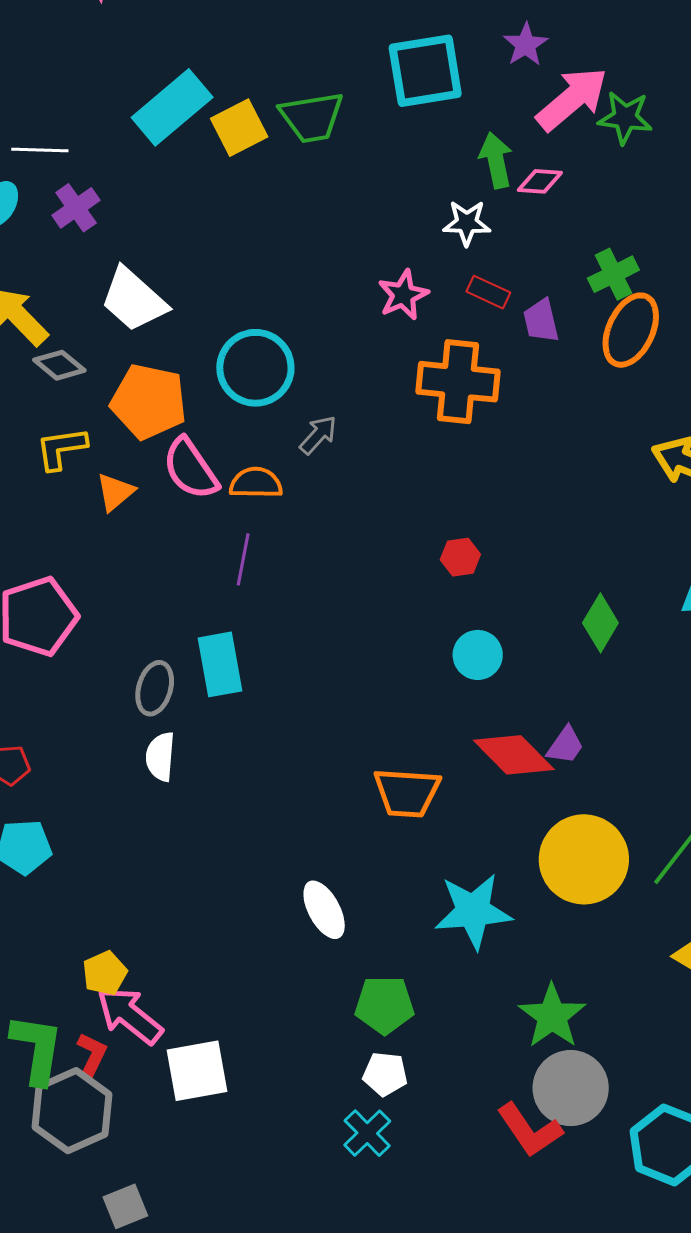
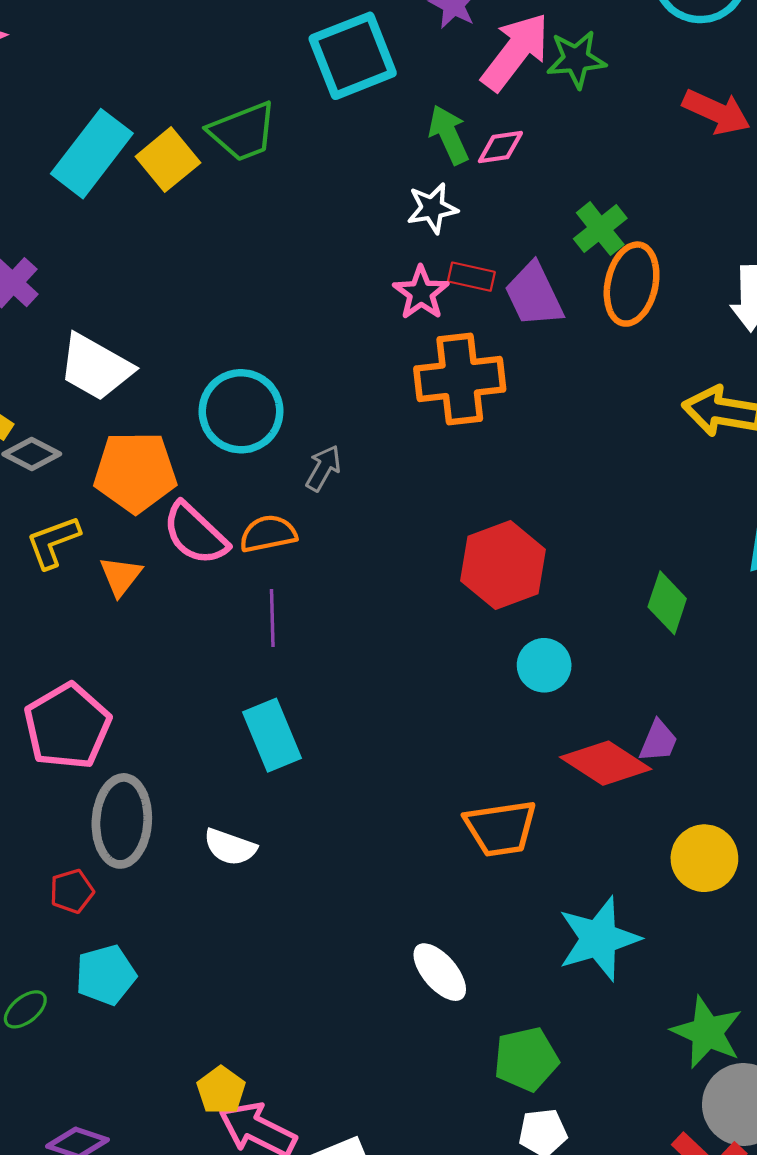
pink star: (403, 295) -> (421, 293), moved
purple trapezoid: (541, 321) -> (534, 295), size x1.4
red hexagon: (460, 557) -> (503, 565), size x2.0
gray ellipse: (155, 688) -> (122, 821), moved, size x1.5
white semicircle: (160, 757) -> (230, 847), turned -63
yellow circle: (584, 859) -> (704, 858), size x0.7

